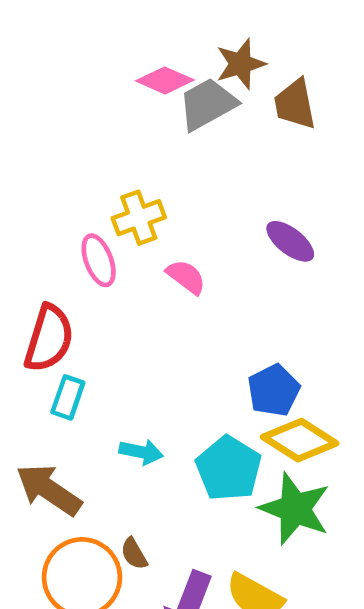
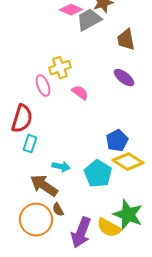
brown trapezoid: (295, 104) -> (126, 40), moved
brown arrow: (49, 490) -> (44, 186), moved
green star: (295, 509) -> (128, 215), moved

